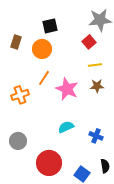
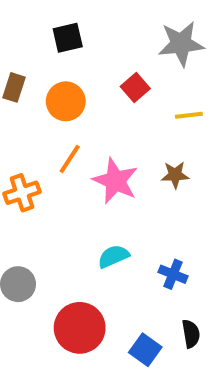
black square: (50, 26) -> (68, 38), moved
red square: (89, 42) -> (135, 87), moved
yellow line: (95, 65) -> (189, 115), moved

